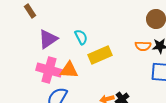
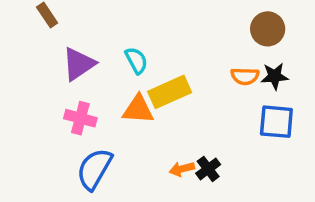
pink cross: (49, 70) -> (80, 118), size x0.7
orange triangle: (69, 70) -> (138, 109), moved

